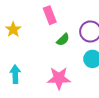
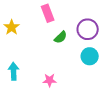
pink star: (59, 78) -> (50, 80), moved, size x0.6

